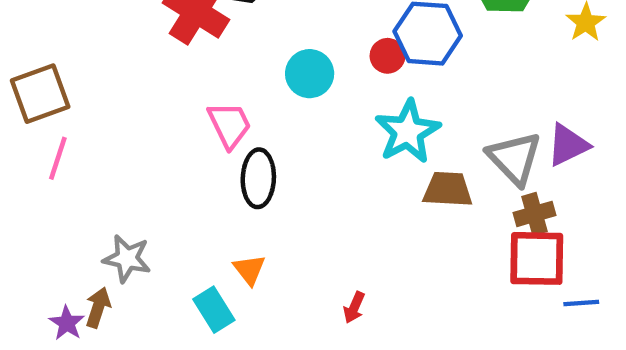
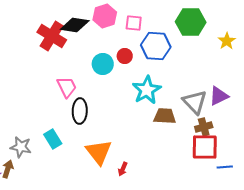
red circle: (388, 56) -> (125, 56), moved
orange triangle: (249, 270) -> (99, 152), moved, size x1.8
cyan rectangle: (214, 310) -> (53, 139), moved

